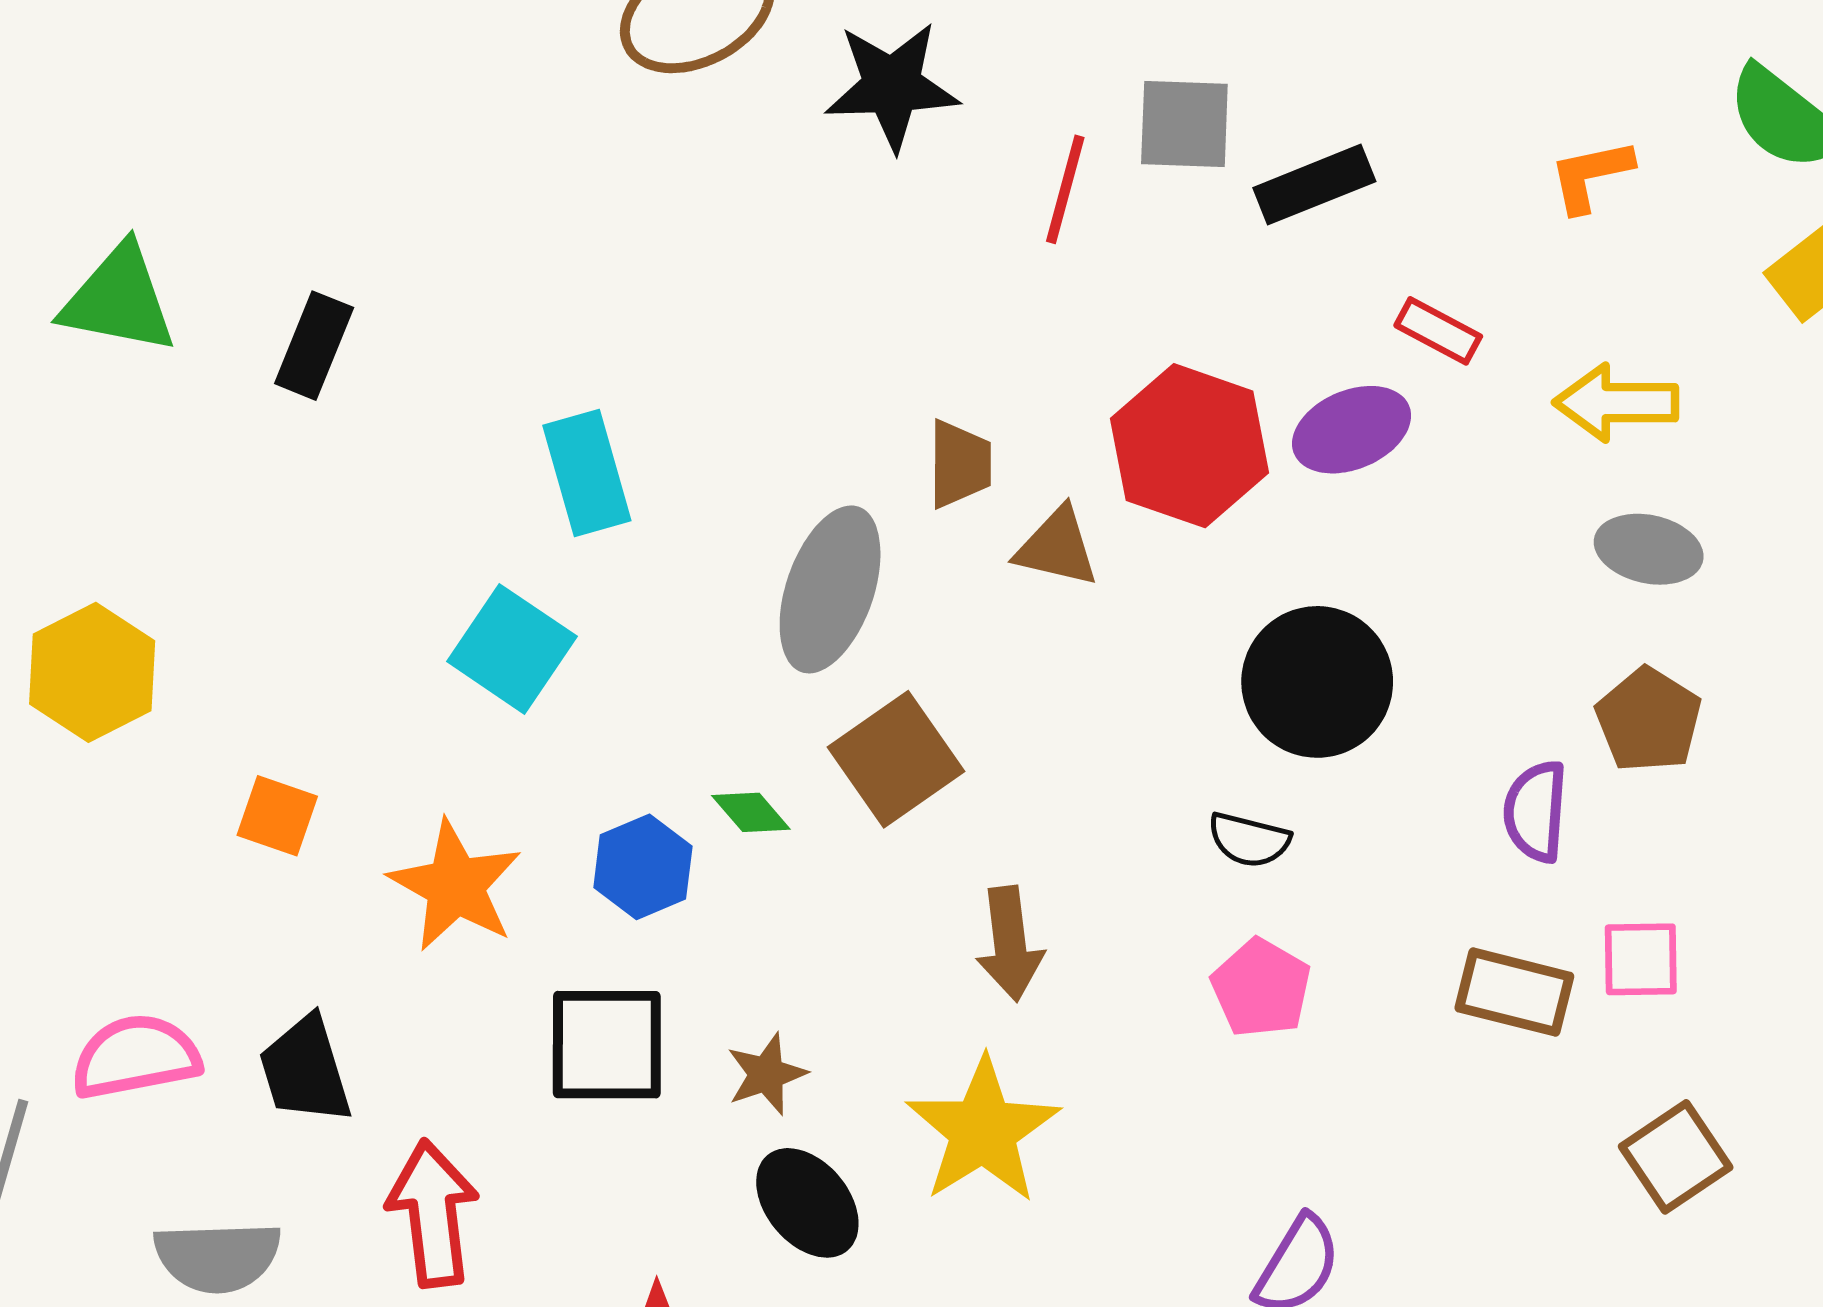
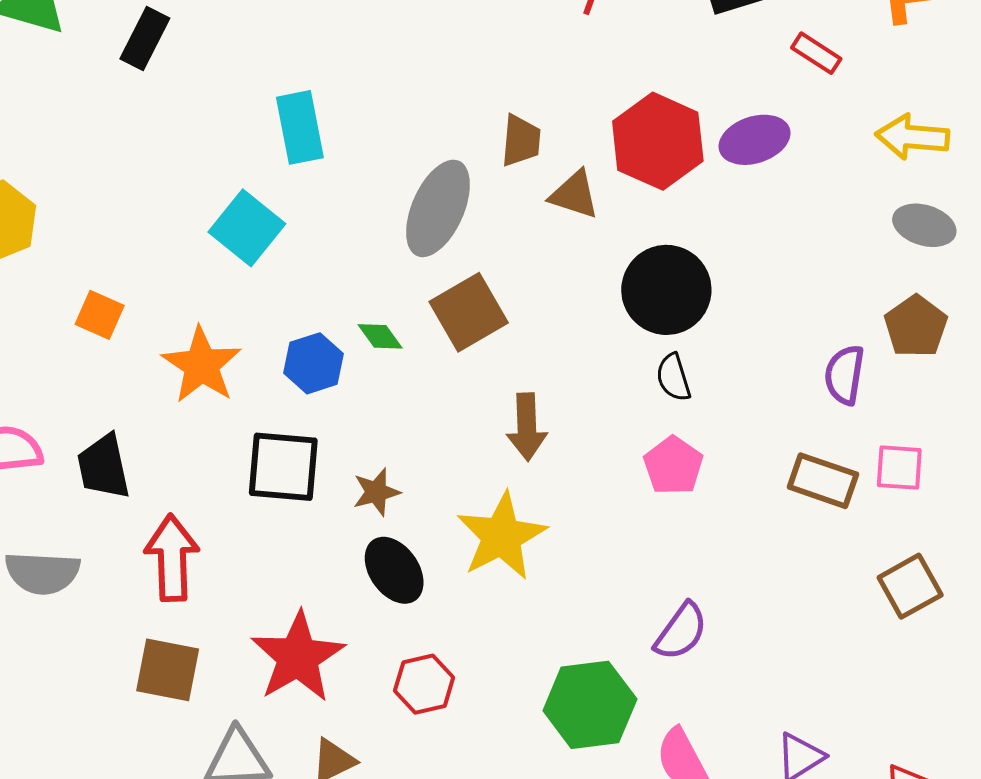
red rectangle: (1438, 331) -> (816, 53), moved
black circle: (1317, 682) -> (666, 290), moved
black semicircle: (1249, 840) -> (673, 377), turned 54

